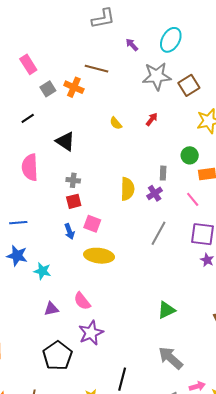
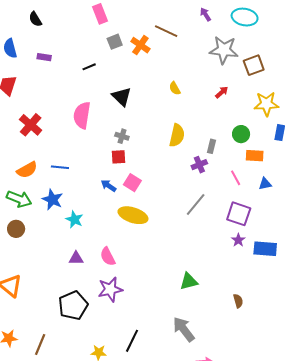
cyan ellipse: (171, 40) -> (245, 17), turned 60
red arrow: (152, 119) -> (222, 92), moved
yellow semicircle: (127, 189) -> (177, 135), moved
blue arrow: (69, 231) -> (109, 186), turned 133

